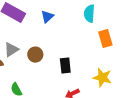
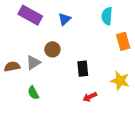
gray triangle: (11, 50) -> (33, 63), moved
brown circle: (35, 55) -> (52, 49), moved

